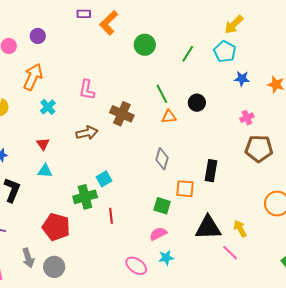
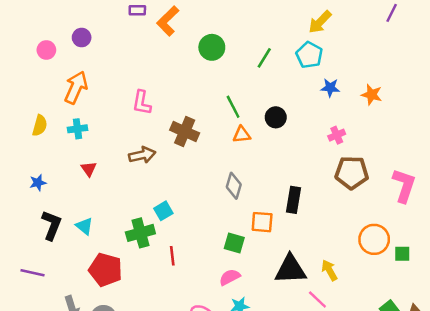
cyan cross: (48, 107) -> (77, 129), moved, turned 35
cyan triangle: (45, 171) -> (84, 226), moved, turned 35

